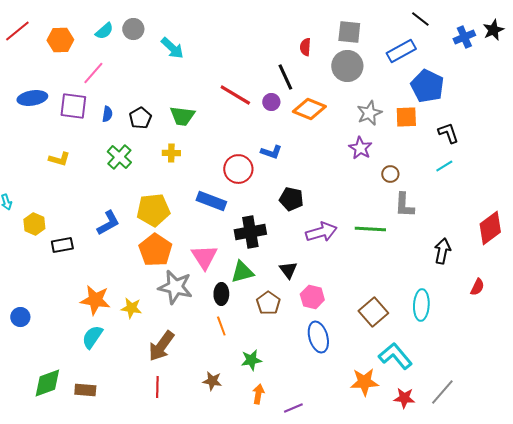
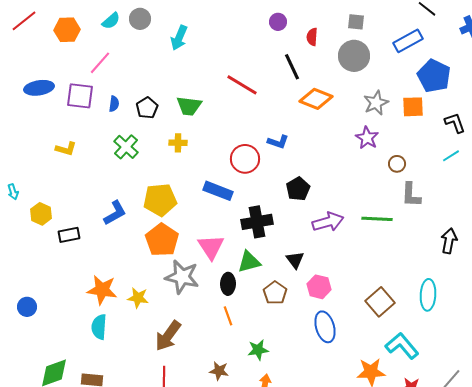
gray square: (349, 32) -> (356, 22), size x0.7
cyan arrow: (172, 48) -> (179, 38), turned 70
purple circle: (271, 102) -> (278, 22), moved
black pentagon: (291, 199) -> (298, 189), turned 30
cyan semicircle: (92, 337) -> (99, 327), turned -30

